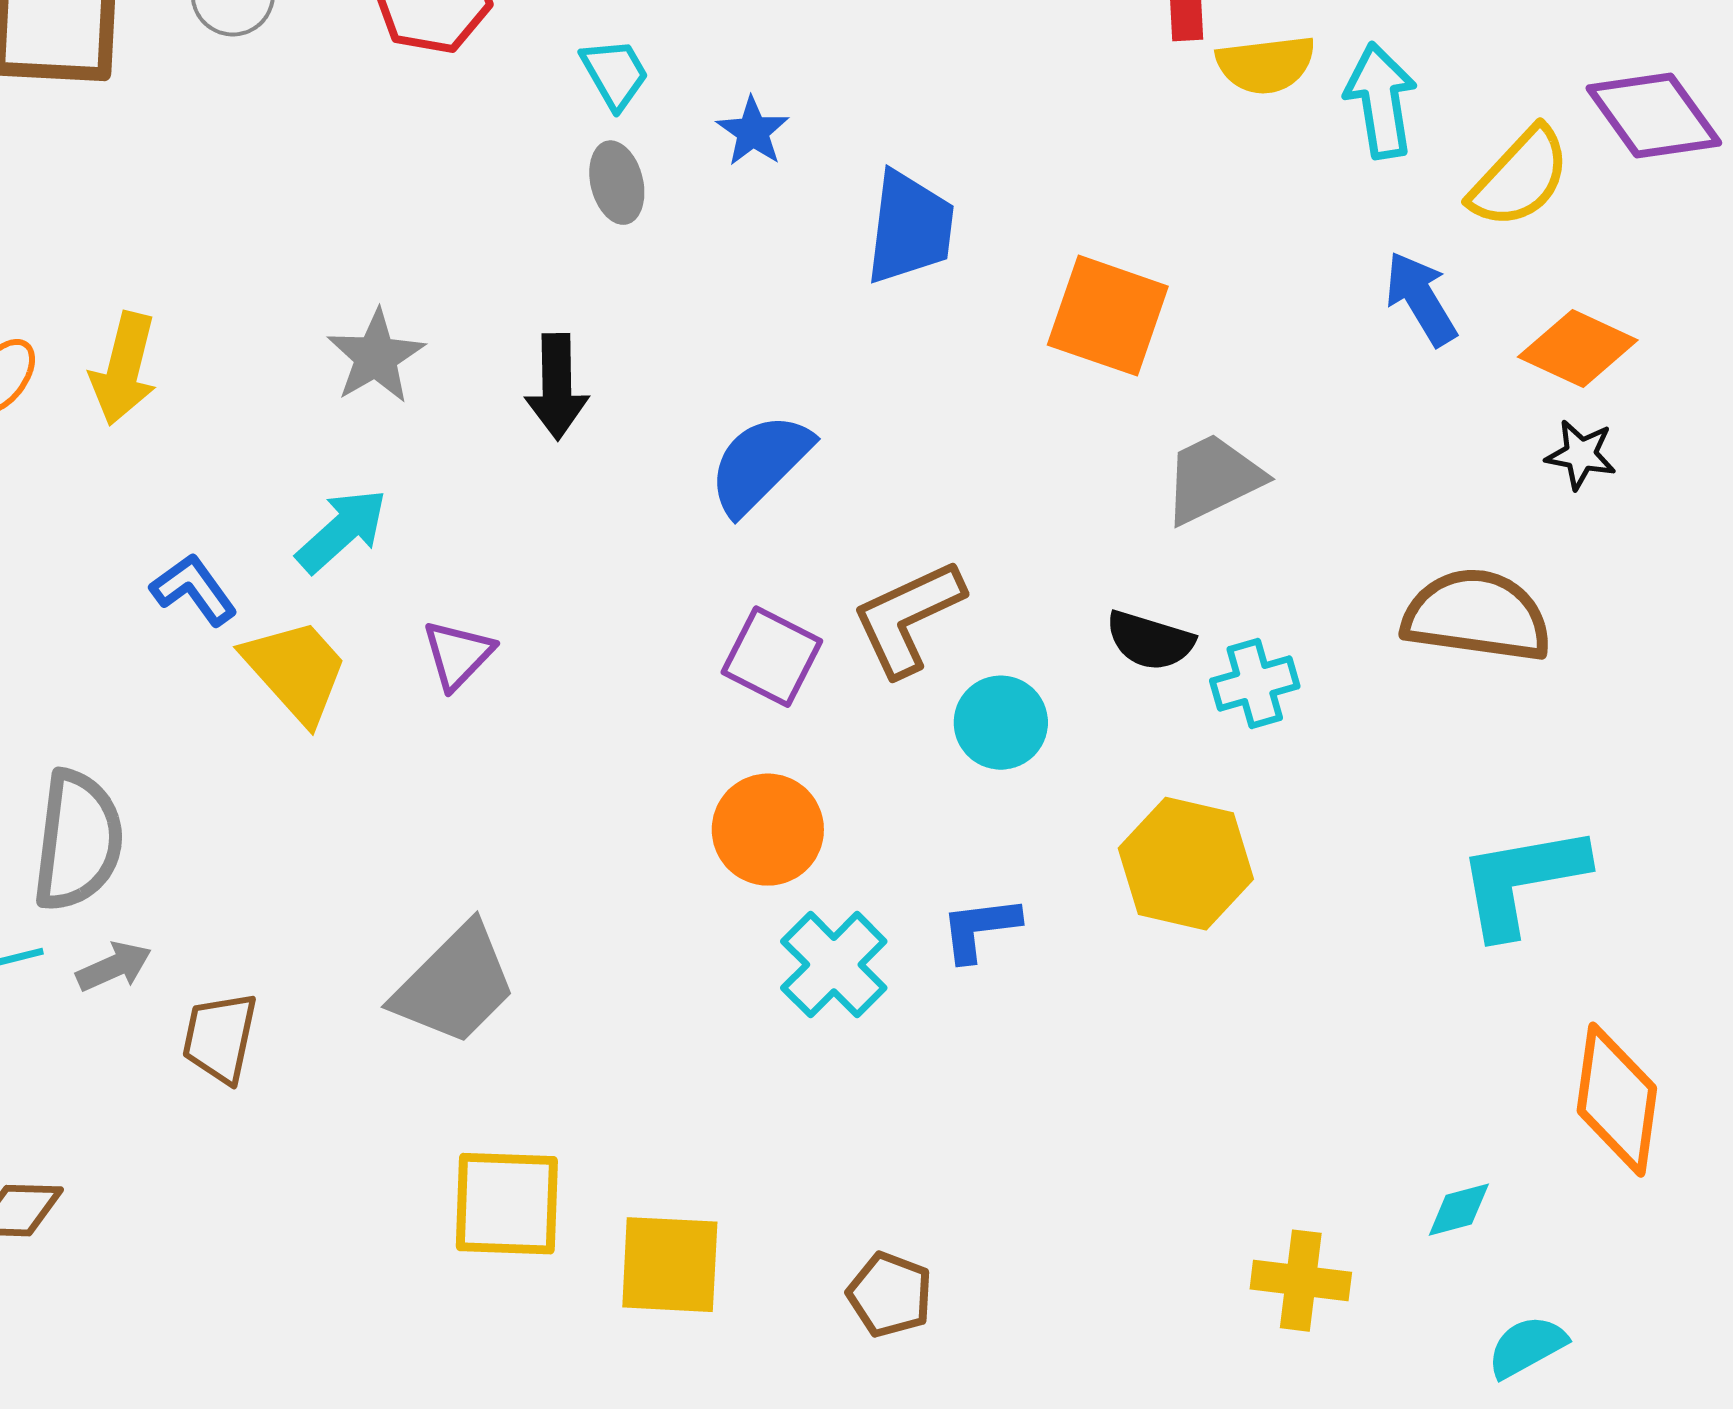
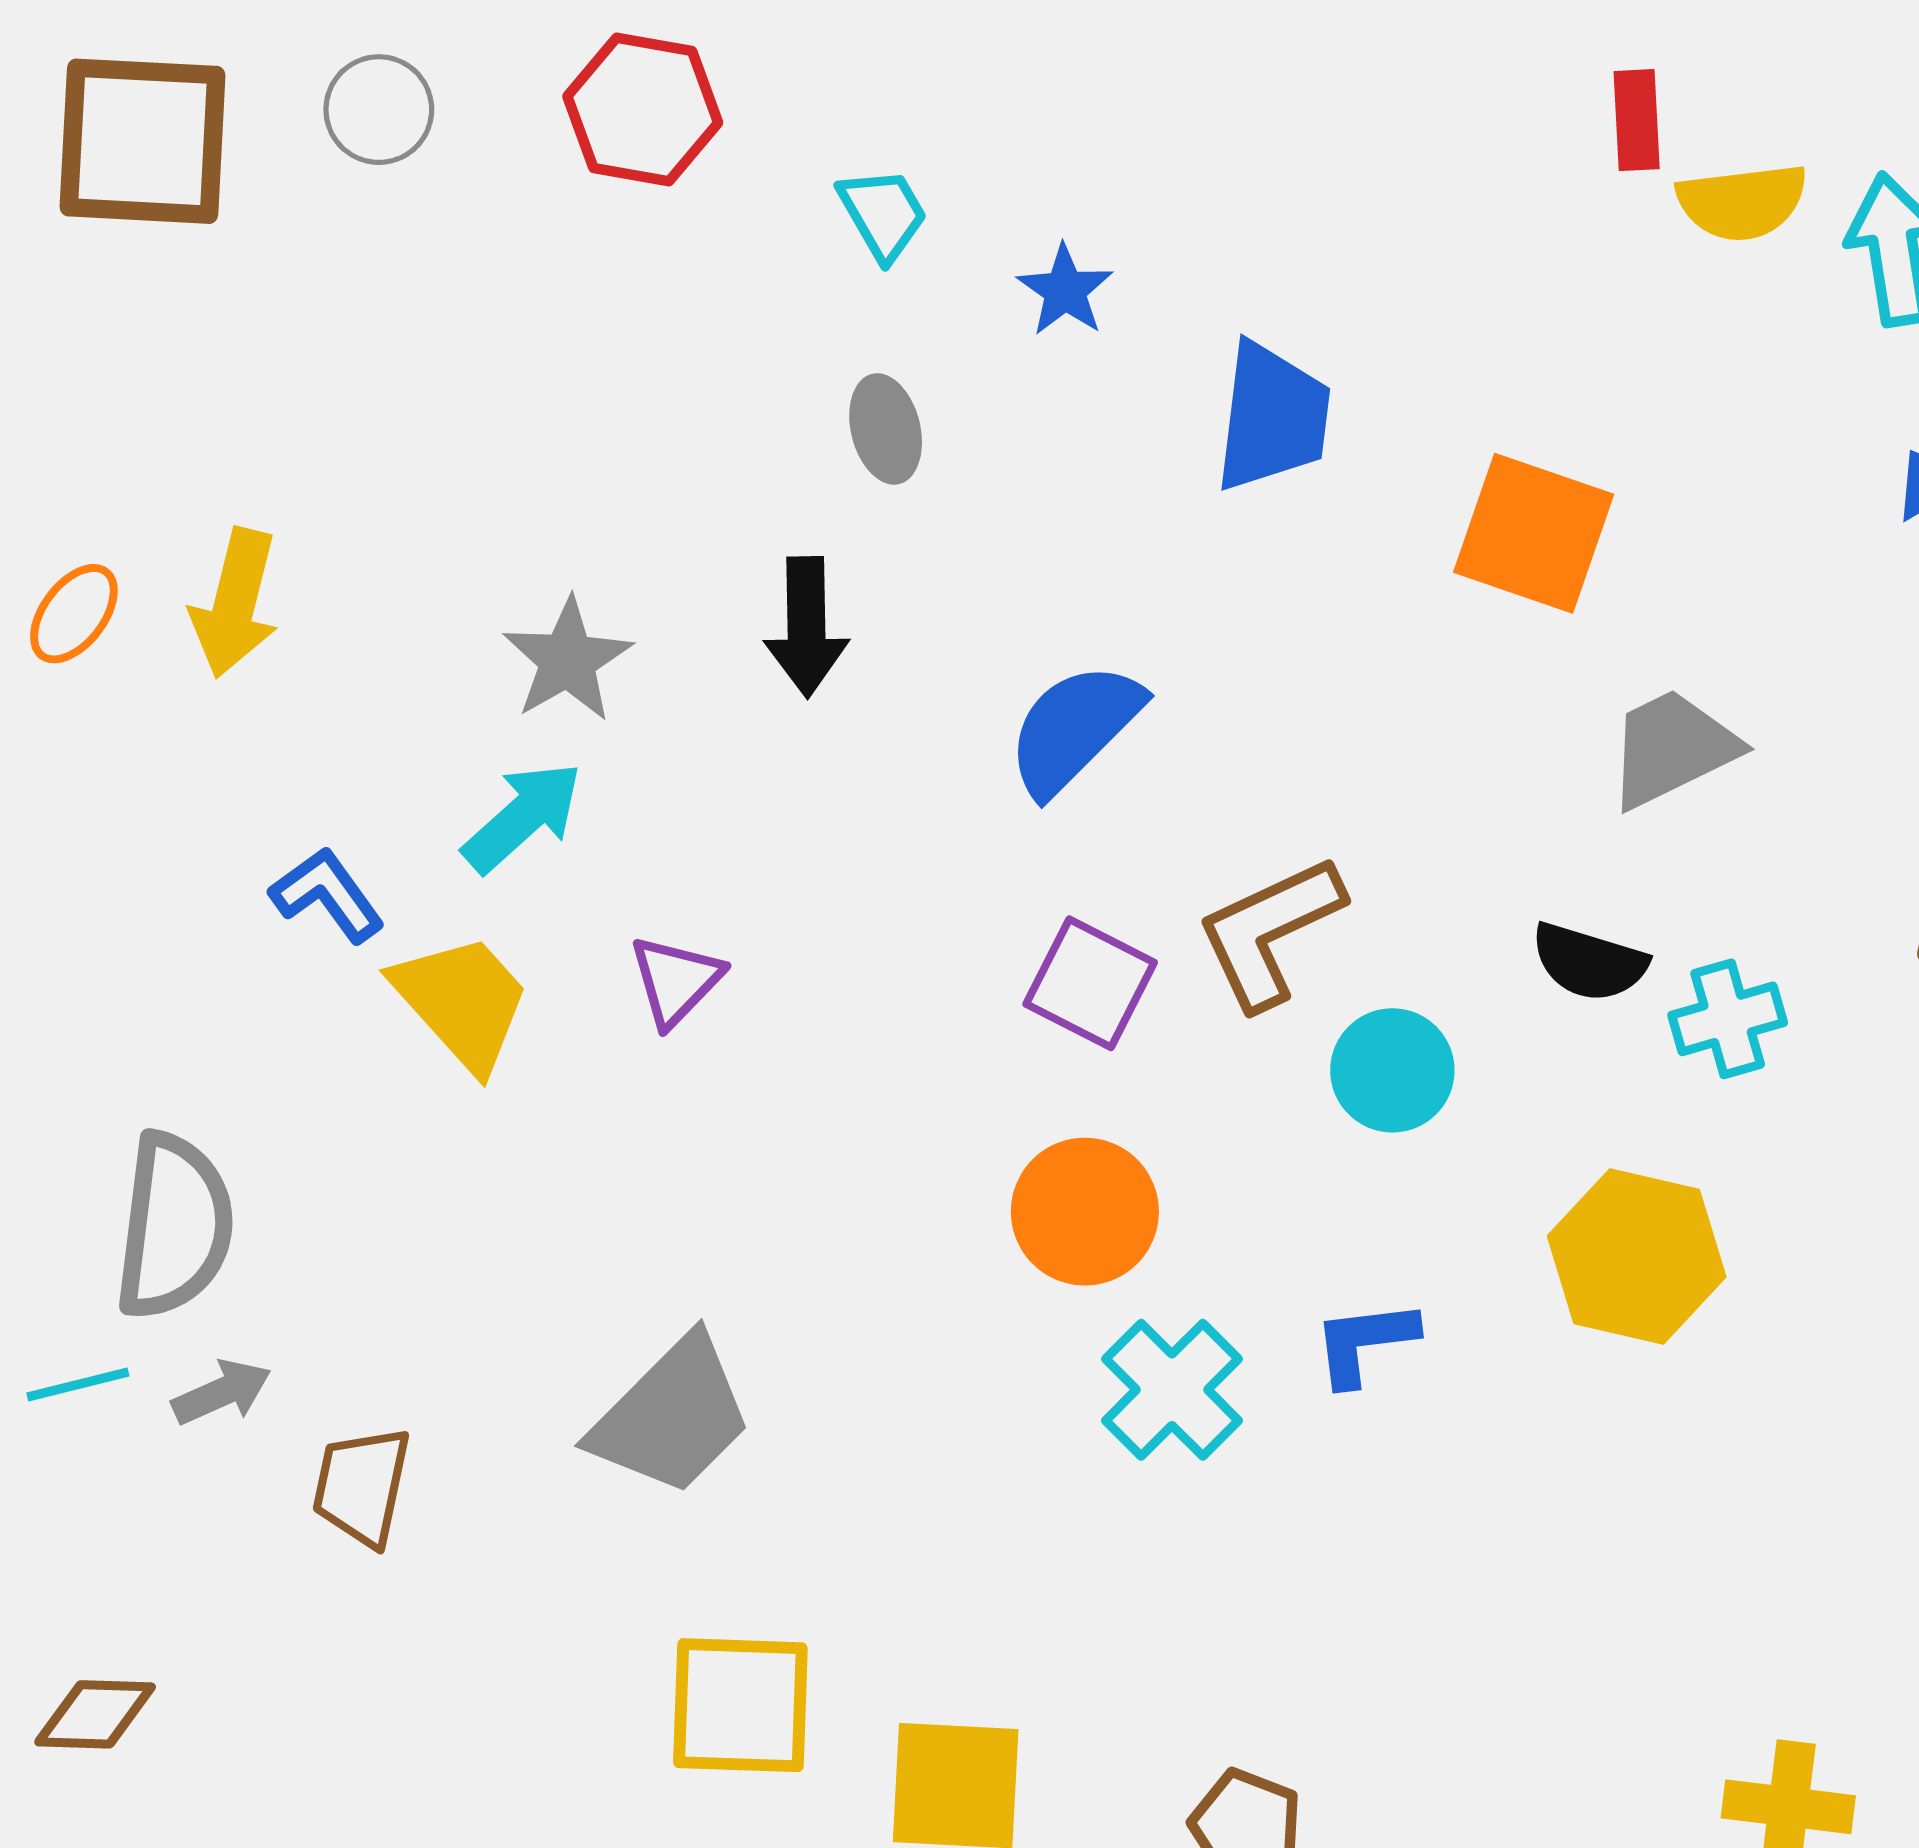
gray ellipse: (617, 183) -> (886, 429), moved
gray star: (376, 357) -> (568, 660), moved

